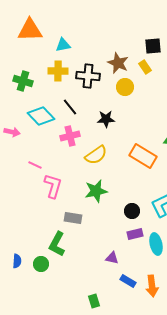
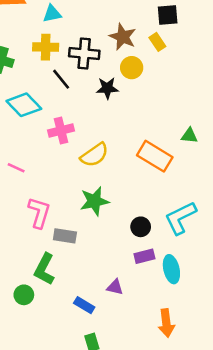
black line: (70, 107) -> (61, 79), moved
black star: (106, 119) -> (107, 88), moved
pink L-shape: (53, 186) -> (39, 213), moved
blue rectangle: (128, 281) -> (84, 305), moved

